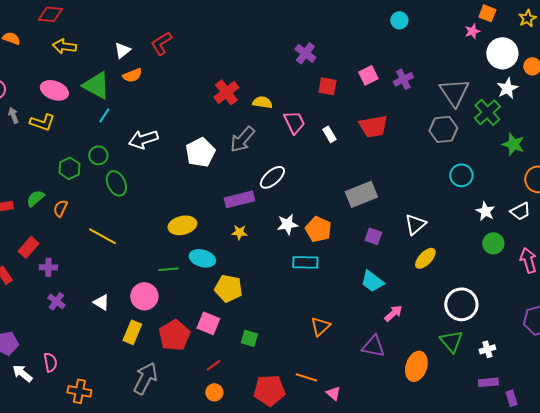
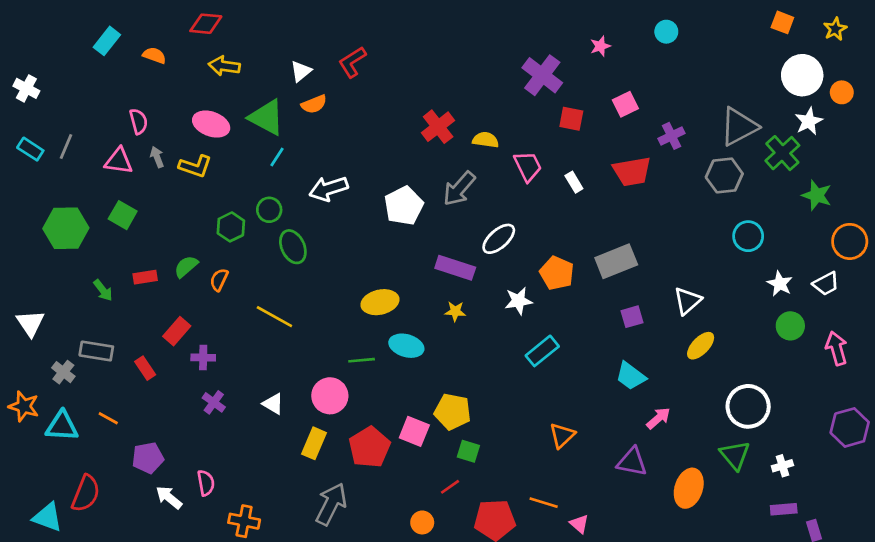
pink star: (472, 31) -> (600, 46), moved
purple cross: (305, 53) -> (542, 75), size x1.4
purple cross: (403, 79) -> (672, 136), moved
gray triangle: (454, 92) -> (739, 127), turned 36
purple rectangle: (239, 199) -> (455, 268), turned 32
orange pentagon: (318, 229) -> (557, 273), moved
purple square: (373, 236) -> (632, 317), turned -36
cyan rectangle: (305, 262) -> (542, 351), turned -40
yellow pentagon: (228, 288) -> (453, 412), moved
red line: (213, 365) -> (450, 487), moved

